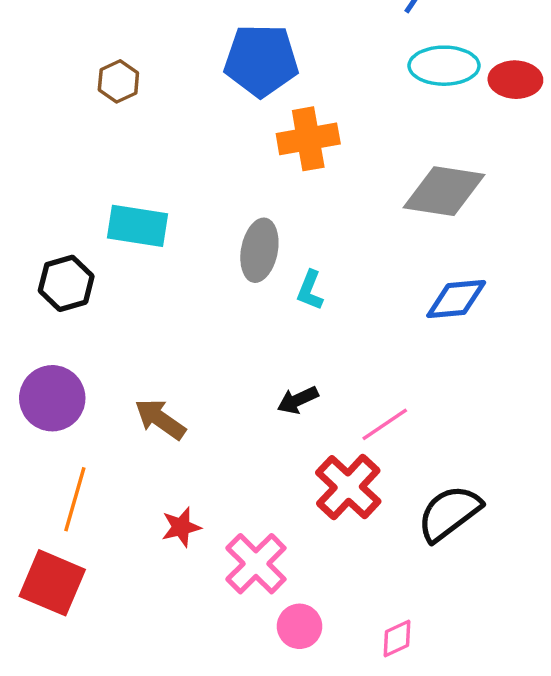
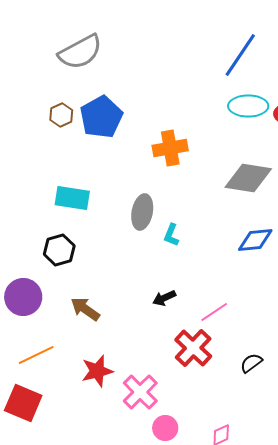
blue pentagon: (261, 60) -> (101, 117), moved, turned -30
black hexagon: (66, 283) -> (59, 250), moved
orange line: (75, 499) -> (36, 355), turned 48
black semicircle: (449, 513) -> (251, 363), size x0.6
red star: (181, 527) -> (97, 371), size x1.4

